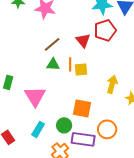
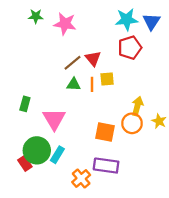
red triangle: (83, 40) -> (93, 58), moved
yellow square: (81, 69) -> (107, 79), moved
green circle: (64, 125) -> (37, 150), moved, size x1.6
orange circle: (107, 129) -> (132, 123), moved

